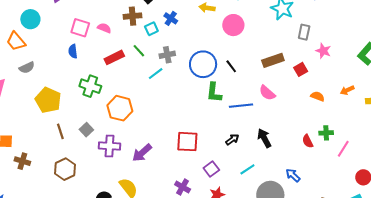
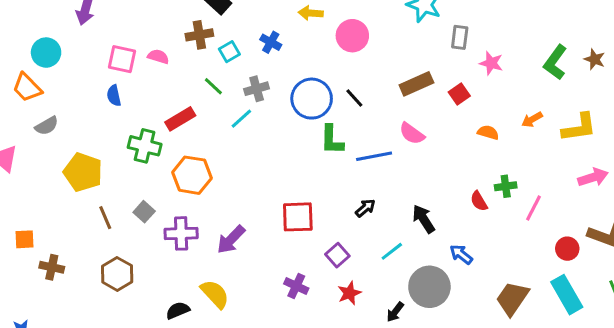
blue cross: (171, 18) -> (271, 42), moved
red rectangle: (114, 57) -> (180, 119), moved
black arrow: (264, 138) -> (424, 219), moved

